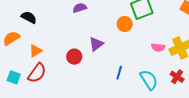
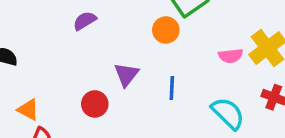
orange triangle: (36, 51) -> (28, 110), turned -48
blue line: (119, 73) -> (172, 88), moved

